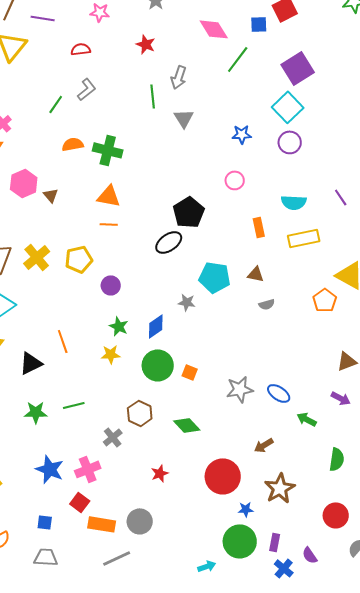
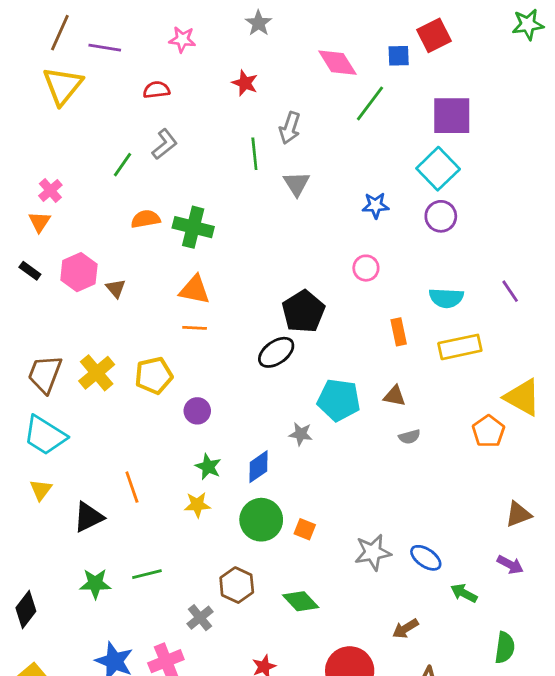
purple square: (298, 68) -> (452, 116), turned 32

